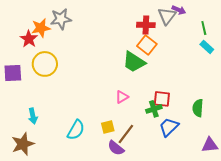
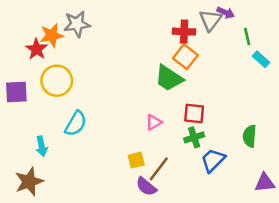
green line: (204, 28) -> (247, 37), moved
red square: (162, 99) -> (194, 113), moved
cyan semicircle: (76, 130) -> (76, 124), moved

